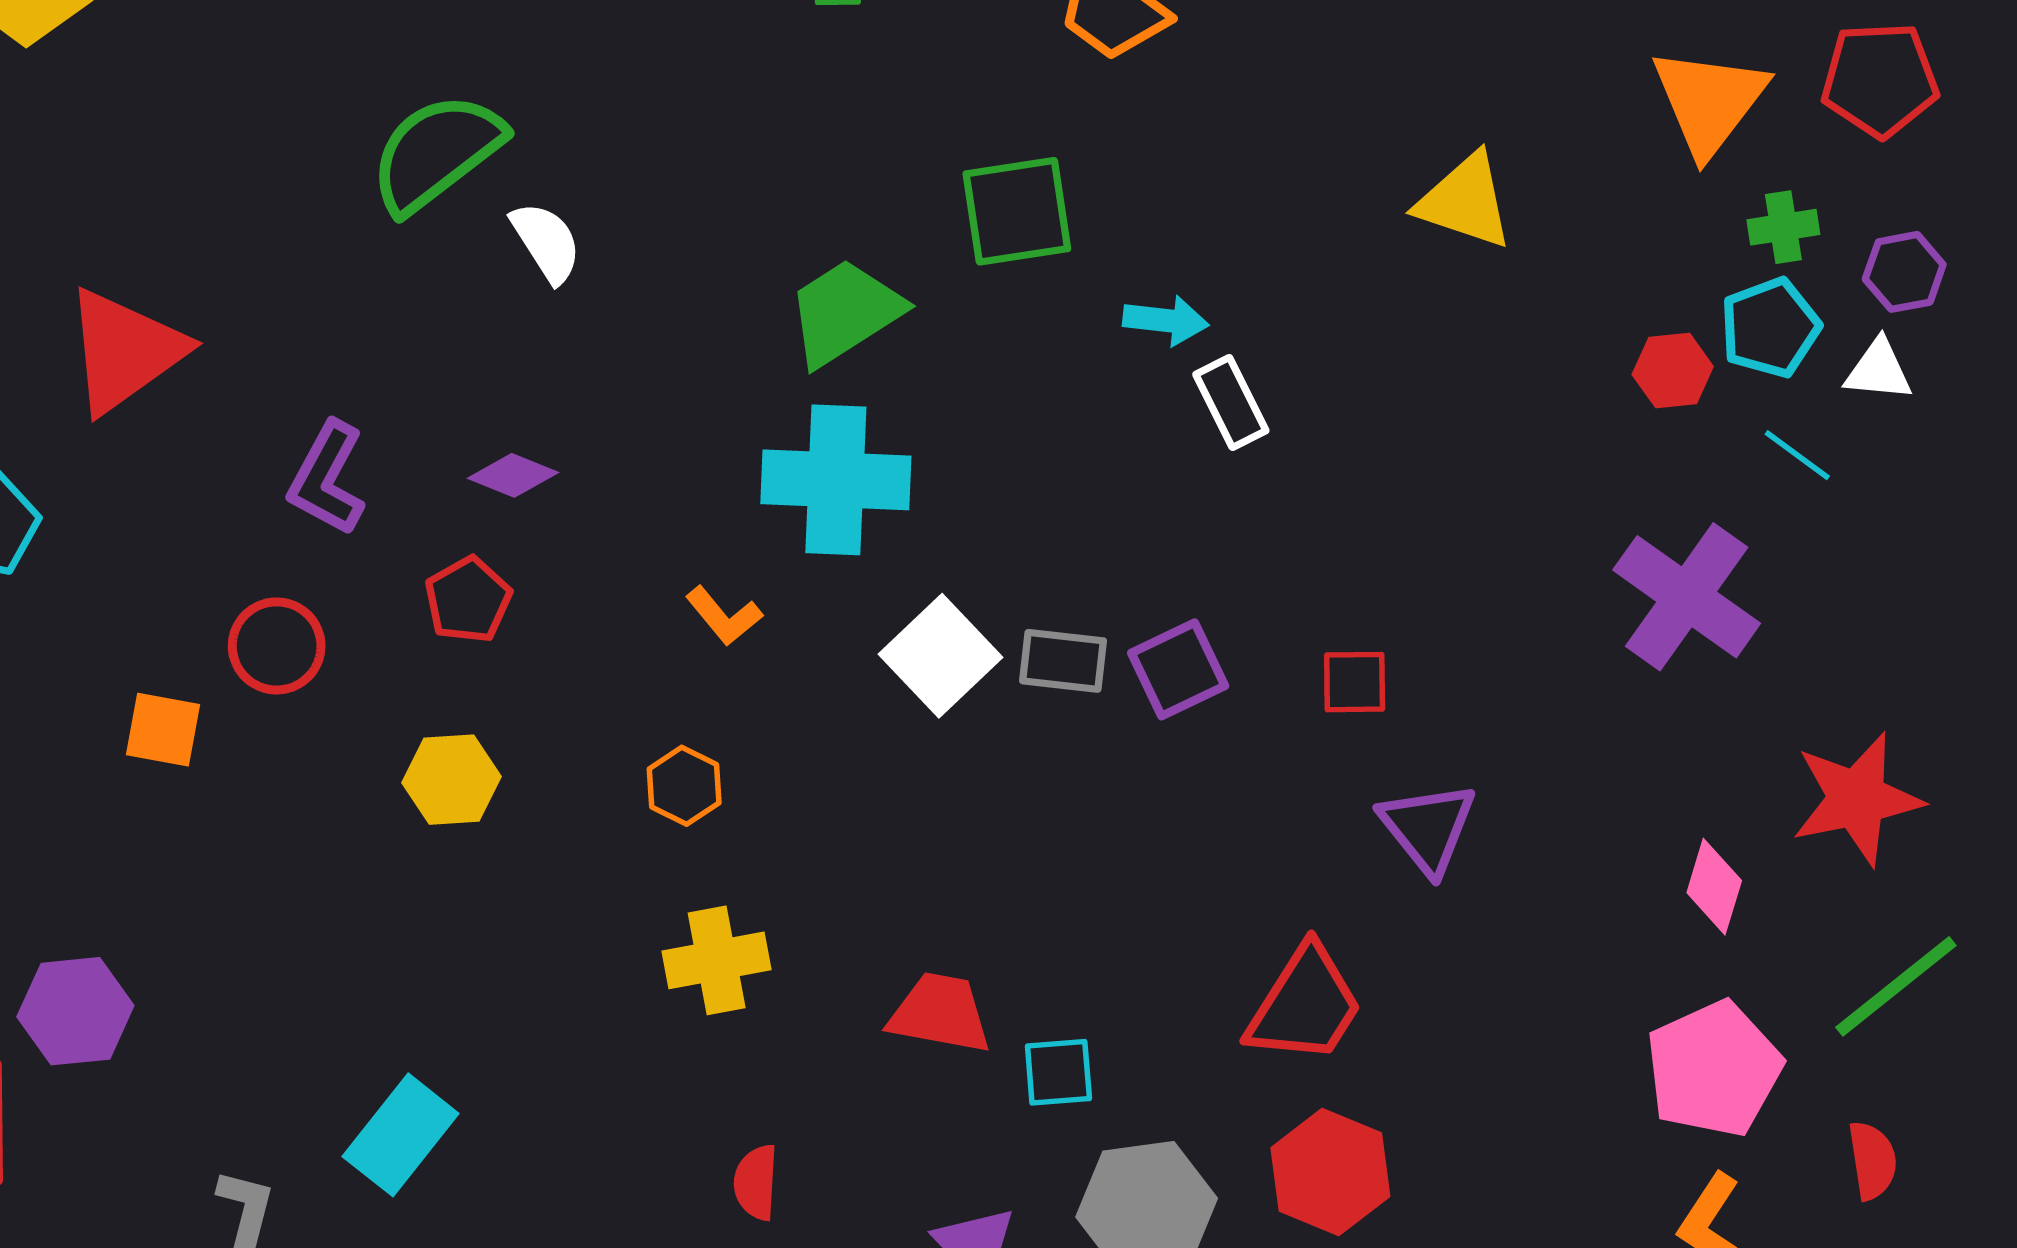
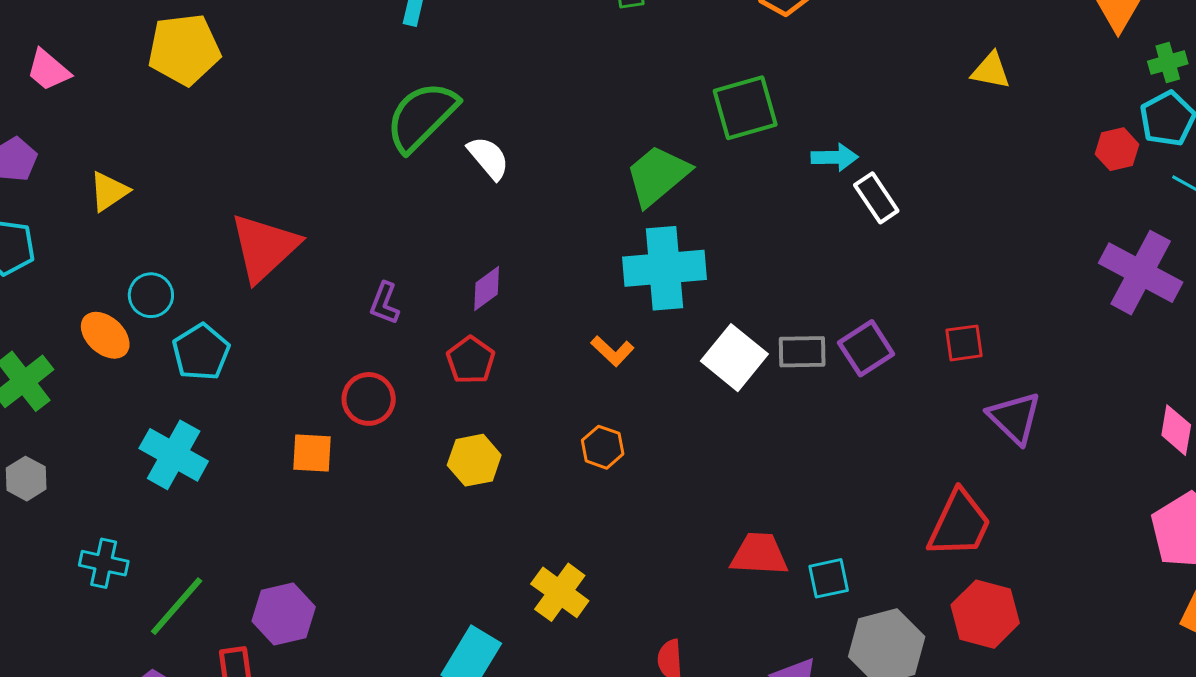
yellow triangle: (1465, 201) -> (991, 71), size x0.7
purple diamond: (513, 475) -> (487, 288), turned -51
purple L-shape: (327, 478) -> (384, 303), size x0.7
yellow cross: (717, 960) -> (560, 592), moved, turned -36

